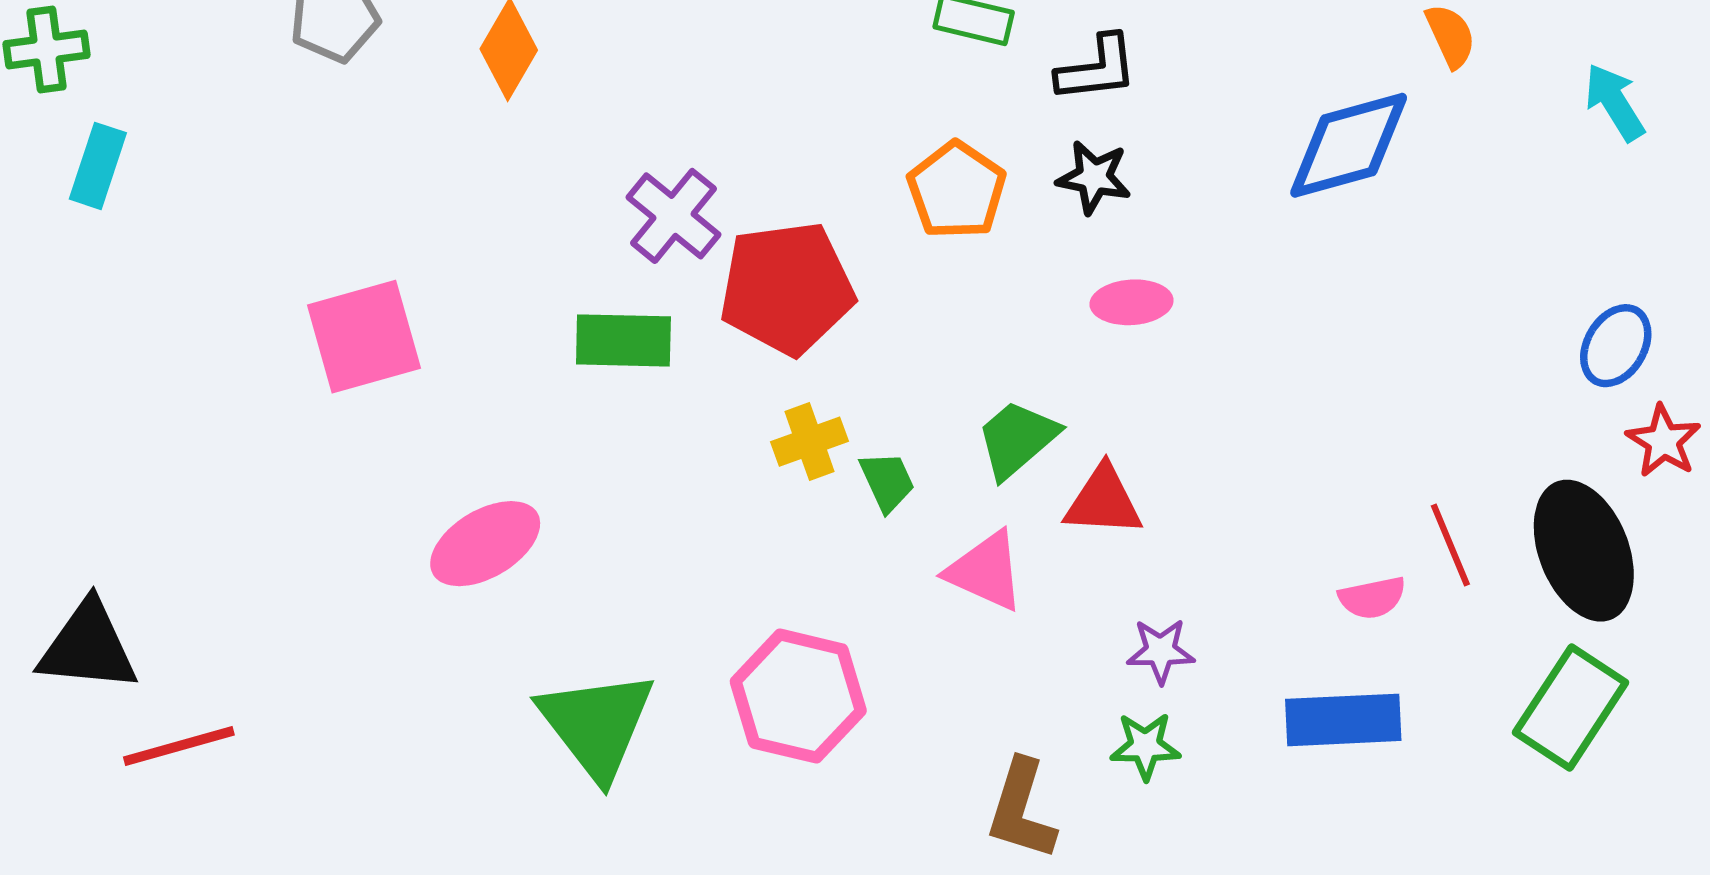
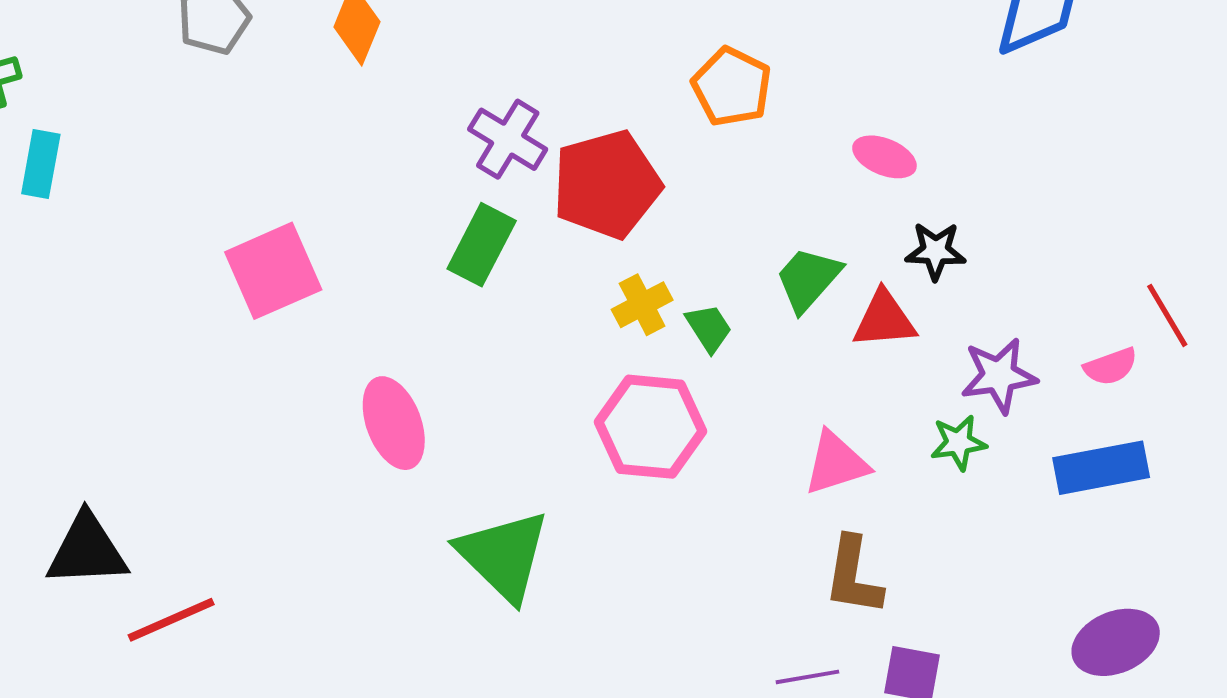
black star: (1094, 177) -> (936, 251), moved
pink ellipse: (1132, 302) -> (884, 157), turned 34
green rectangle: (623, 340) -> (482, 245), turned -56
pink ellipse: (485, 544) -> (394, 423), turned -72
pink triangle: (986, 571) -> (836, 463), moved, turned -34
purple star: (1161, 651) -> (999, 376), moved, size x1.4
pink hexagon: (798, 696) -> (651, 427), moved
green star: (1145, 746) -> (958, 443), moved

